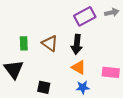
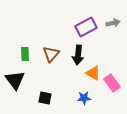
brown triangle: (50, 43) -> (51, 54), turned 36
orange triangle: (79, 67) -> (93, 73), moved
pink rectangle: (111, 72) -> (112, 83), turned 48

